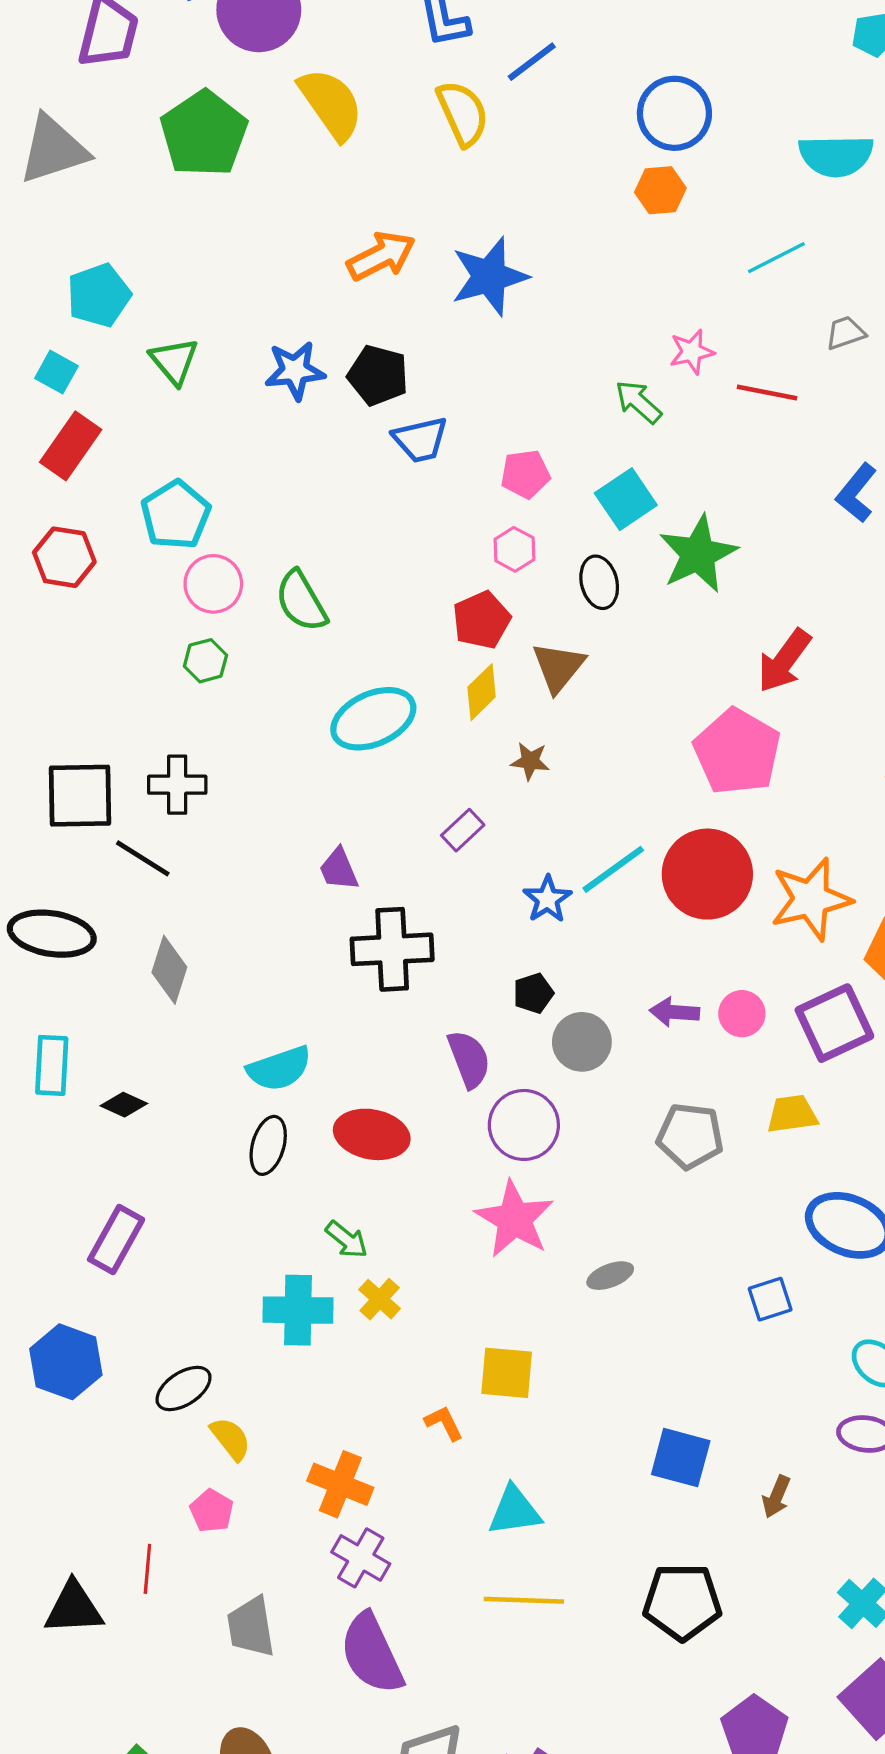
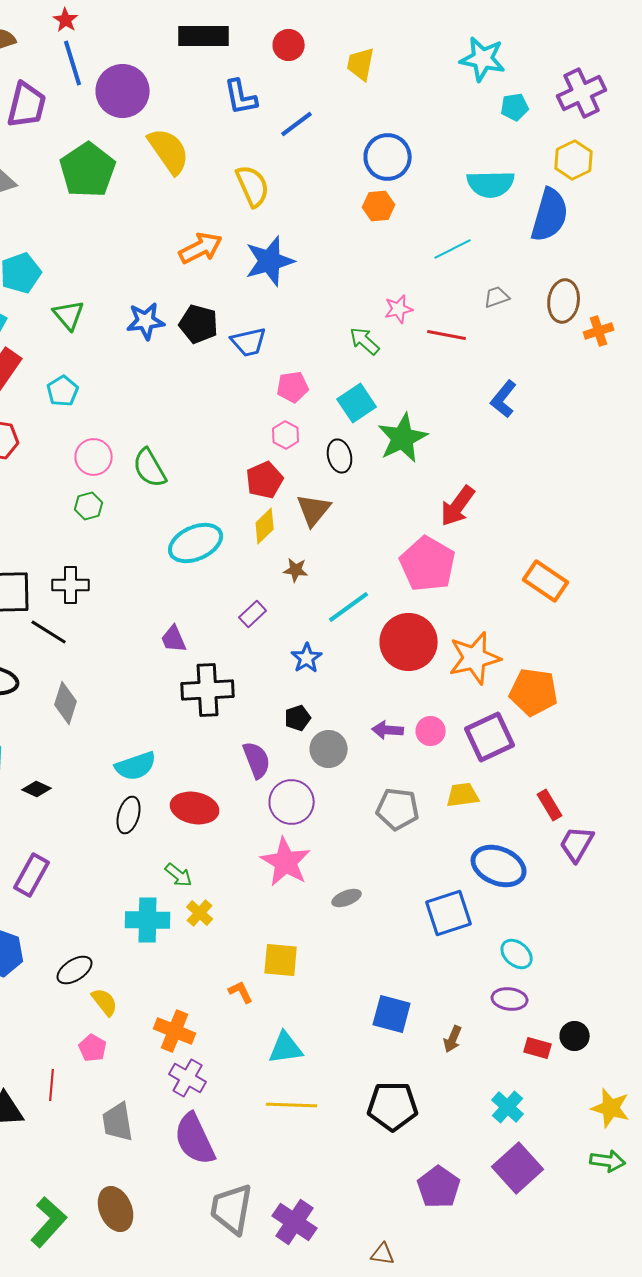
yellow semicircle: (463, 113) -> (253, 186), moved
blue trapezoid: (420, 440) -> (249, 342), moved
cyan pentagon: (176, 515) -> (63, 391), moved, size x0.7
cyan line: (613, 869) -> (349, 607), moved
blue square: (770, 1299) -> (449, 913), size x1.6

